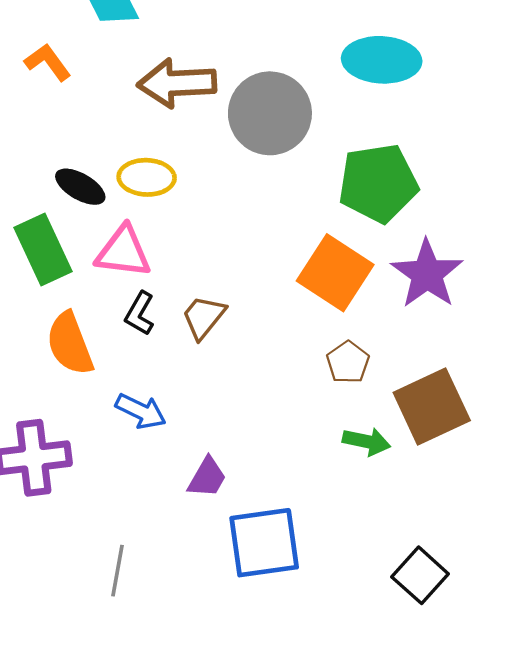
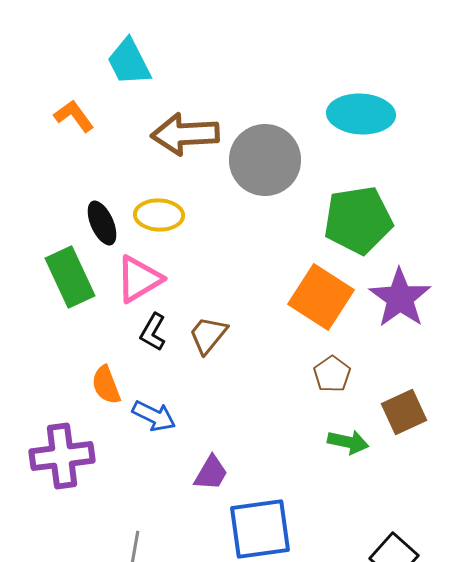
black ellipse: (80, 187) -> (102, 223), turned 36
pink triangle: (123, 252) -> (139, 279), turned -38
orange semicircle: (70, 344) -> (106, 385), moved, size x0.7
brown square: (432, 407) -> (404, 412), size x0.7

